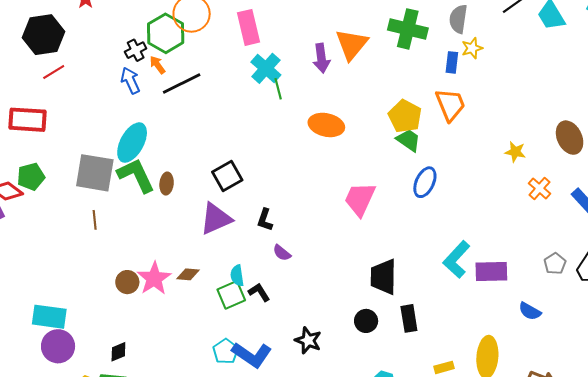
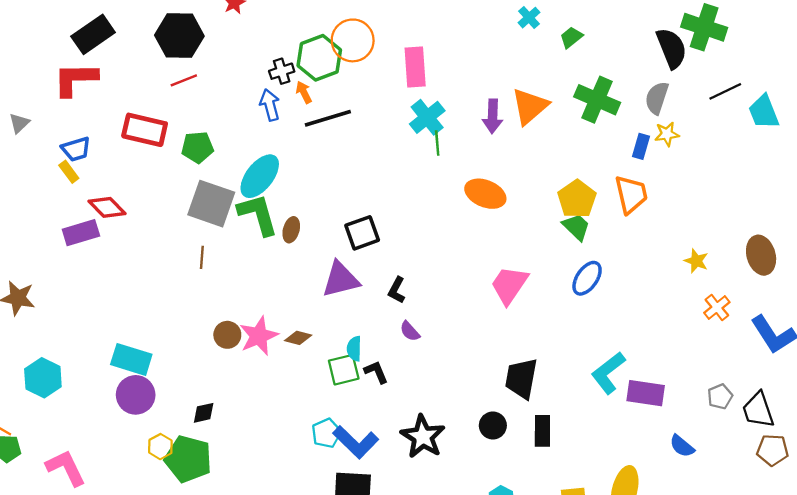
green pentagon: (31, 177) -> (198, 147), moved
black star: (308, 340) -> (423, 437), size x1.4

